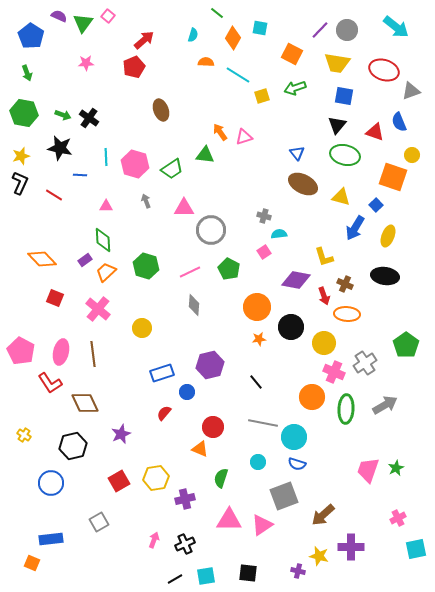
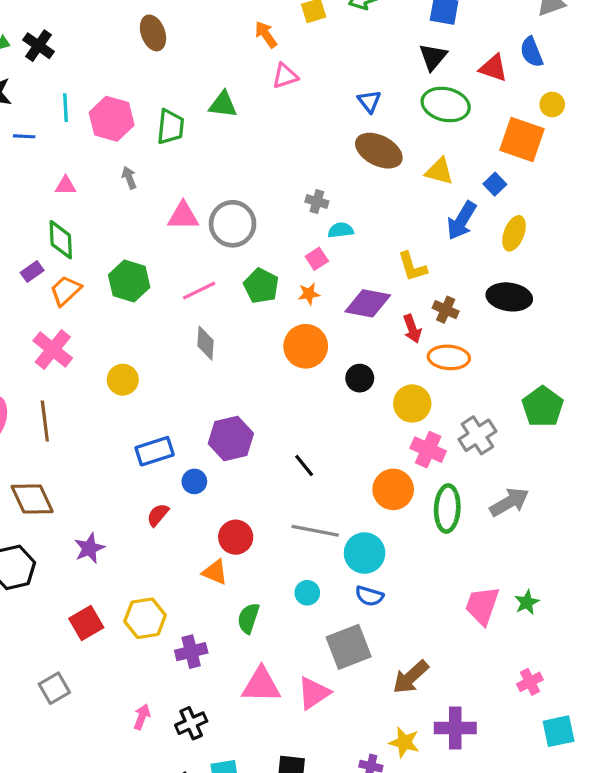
orange arrow: (220, 132) -> (266, 35), moved
green trapezoid: (172, 169) -> (170, 127), turned -50
pink triangle: (184, 208) -> (183, 216), moved
black circle: (291, 327) -> (360, 378), size x0.7
orange star: (259, 339) -> (309, 294), moved

